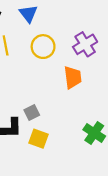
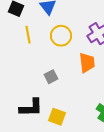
gray square: (32, 112) -> (51, 77), moved

